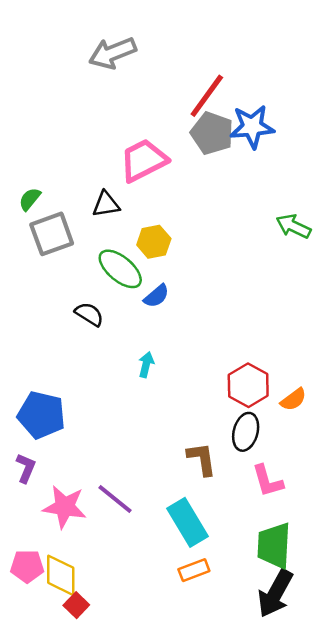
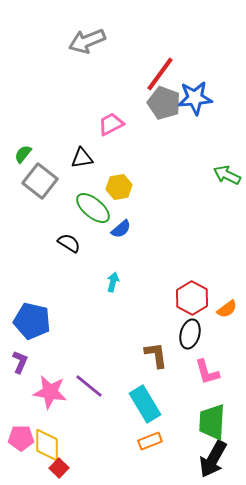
pink trapezoid: (143, 160) -> (111, 124), size x0.7
gray square: (52, 234) -> (40, 181), turned -32

